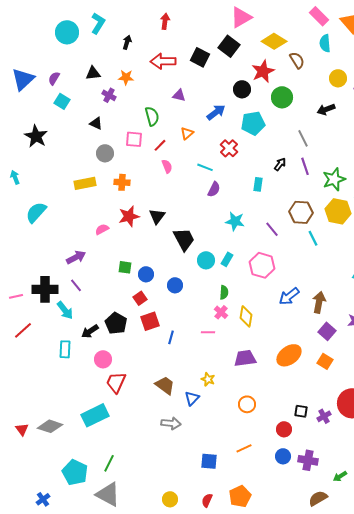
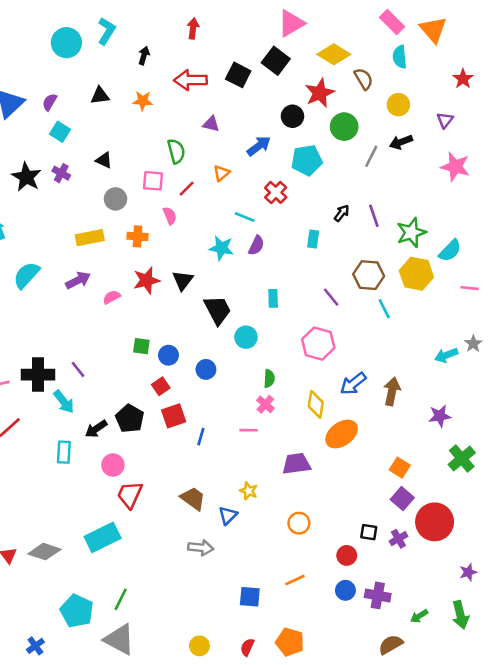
yellow circle: (338, 78) -> (398, 105), moved
purple cross: (109, 95) -> (61, 173), moved
gray line: (303, 138) -> (371, 156), moved, turned 54
pink semicircle: (167, 166) -> (170, 216), moved
cyan star: (235, 221) -> (221, 248), moved
purple arrow: (76, 257) -> (78, 280), moved
cyan rectangle: (227, 259) -> (273, 298), moved, turned -32
yellow diamond: (246, 316) -> (316, 404), moved
purple square: (327, 331) -> (402, 499), moved
orange ellipse: (289, 355) -> (342, 434), moved
orange pentagon: (240, 496) -> (290, 642), turned -30

